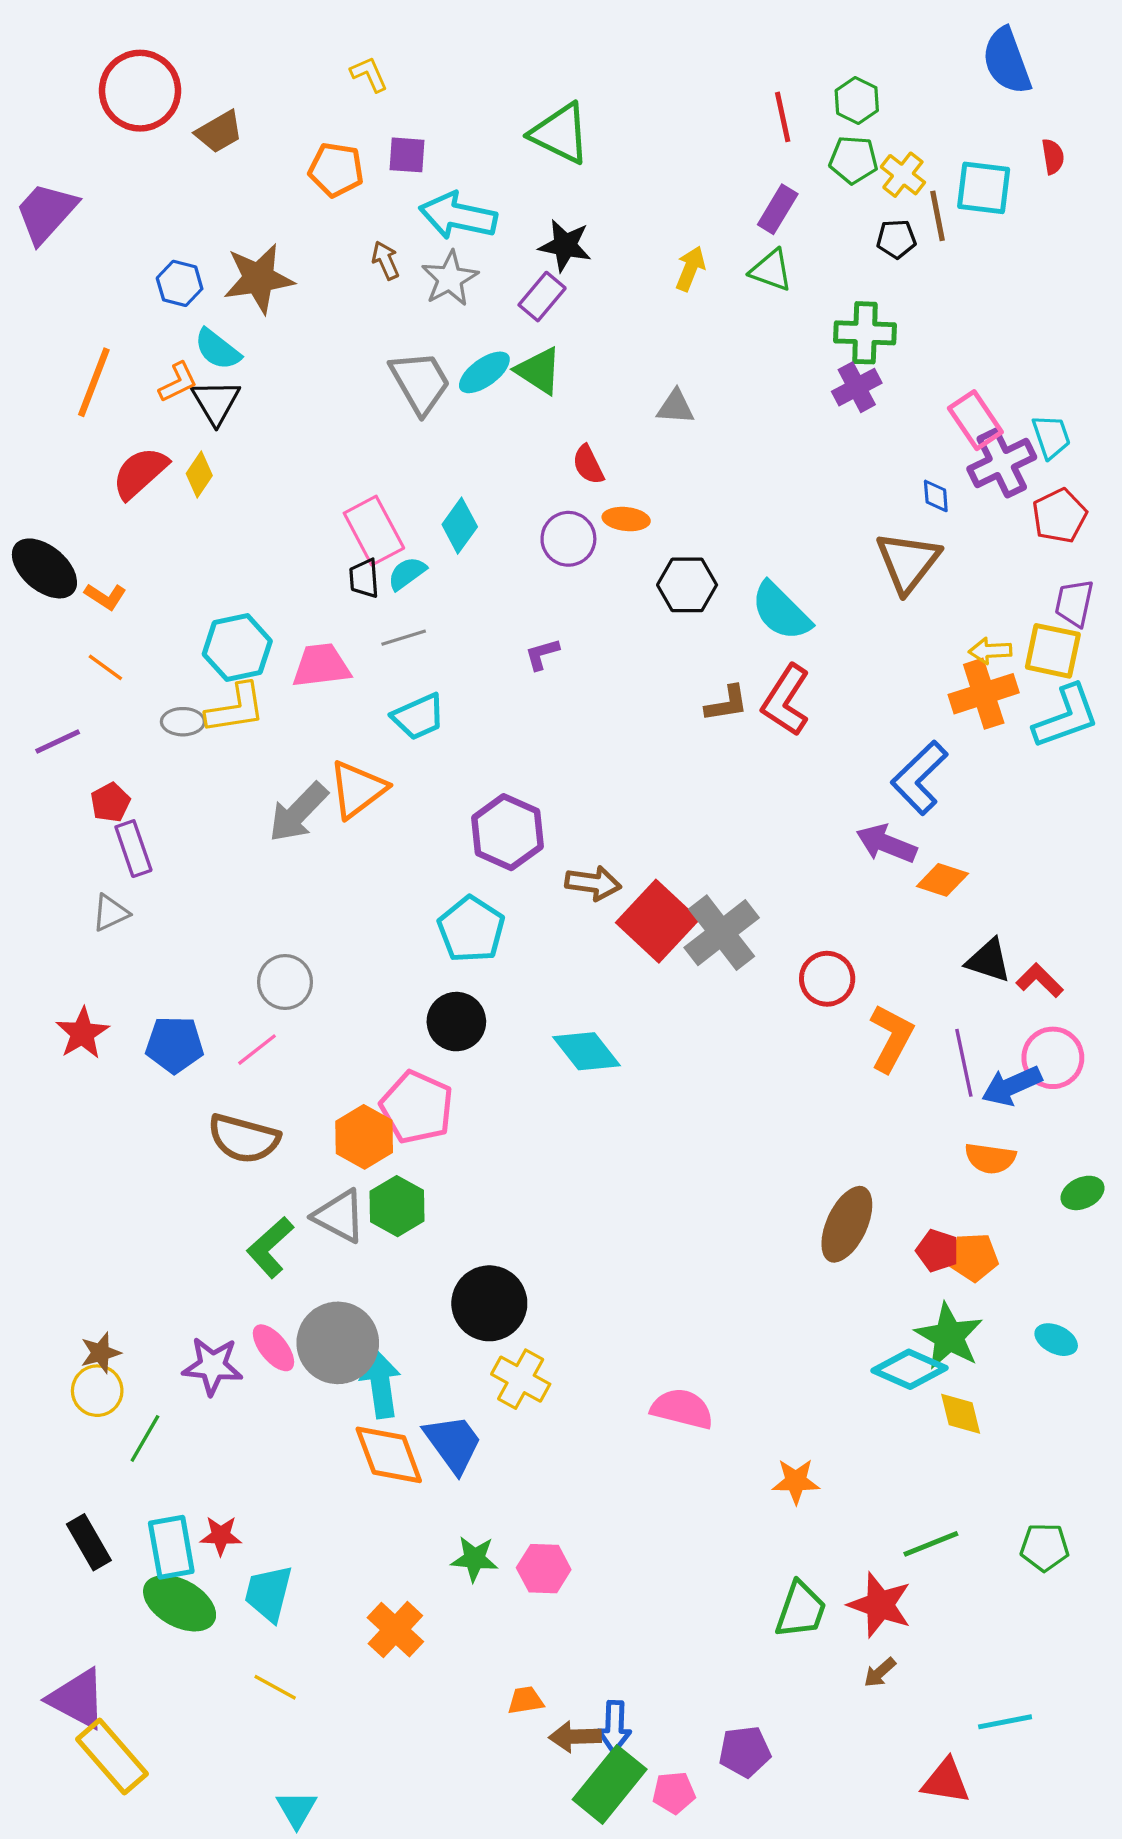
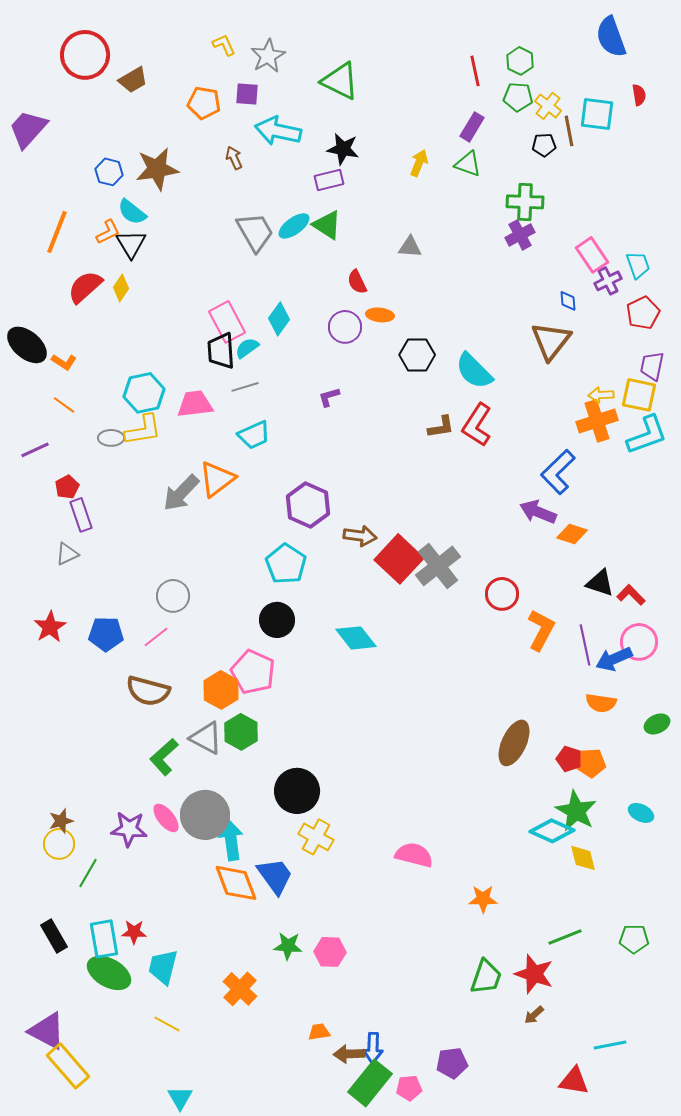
gray star: (450, 278) -> (268, 56), moved
purple rectangle: (542, 297) -> (329, 180), turned 36
purple cross: (1002, 463) -> (608, 281), size x0.7
black trapezoid: (364, 578) -> (221, 351), size x1.5

